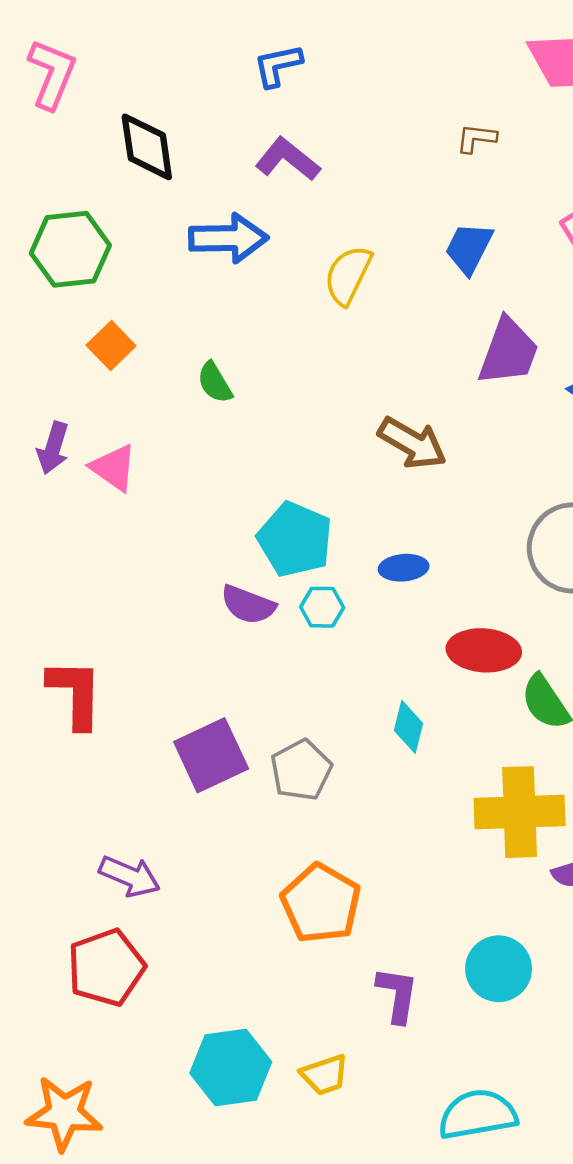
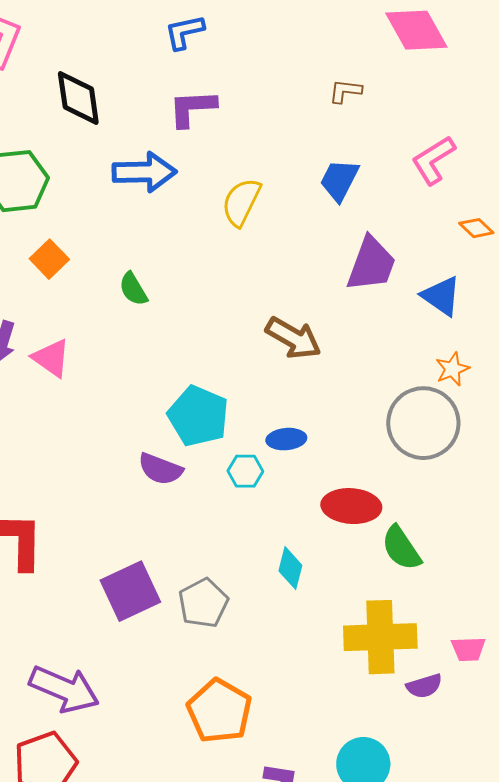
purple L-shape: (288, 159) -> (192, 108), turned -42
cyan hexagon: (322, 607) -> (245, 471), moved
purple arrow: (130, 876) -> (64, 689), size x1.4

